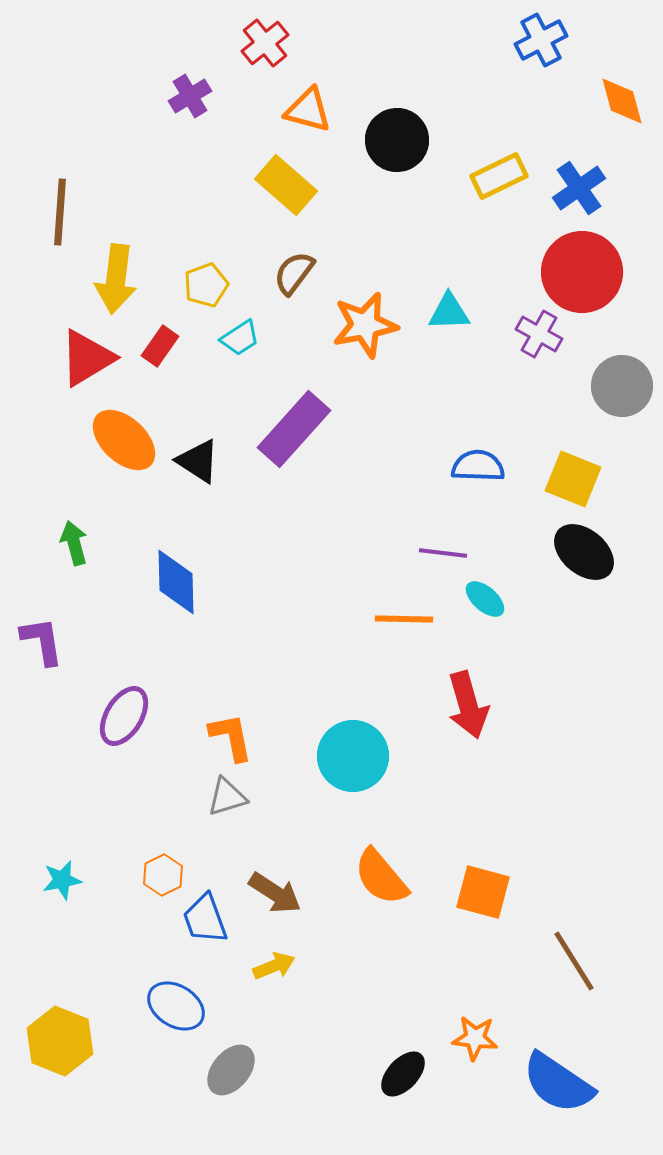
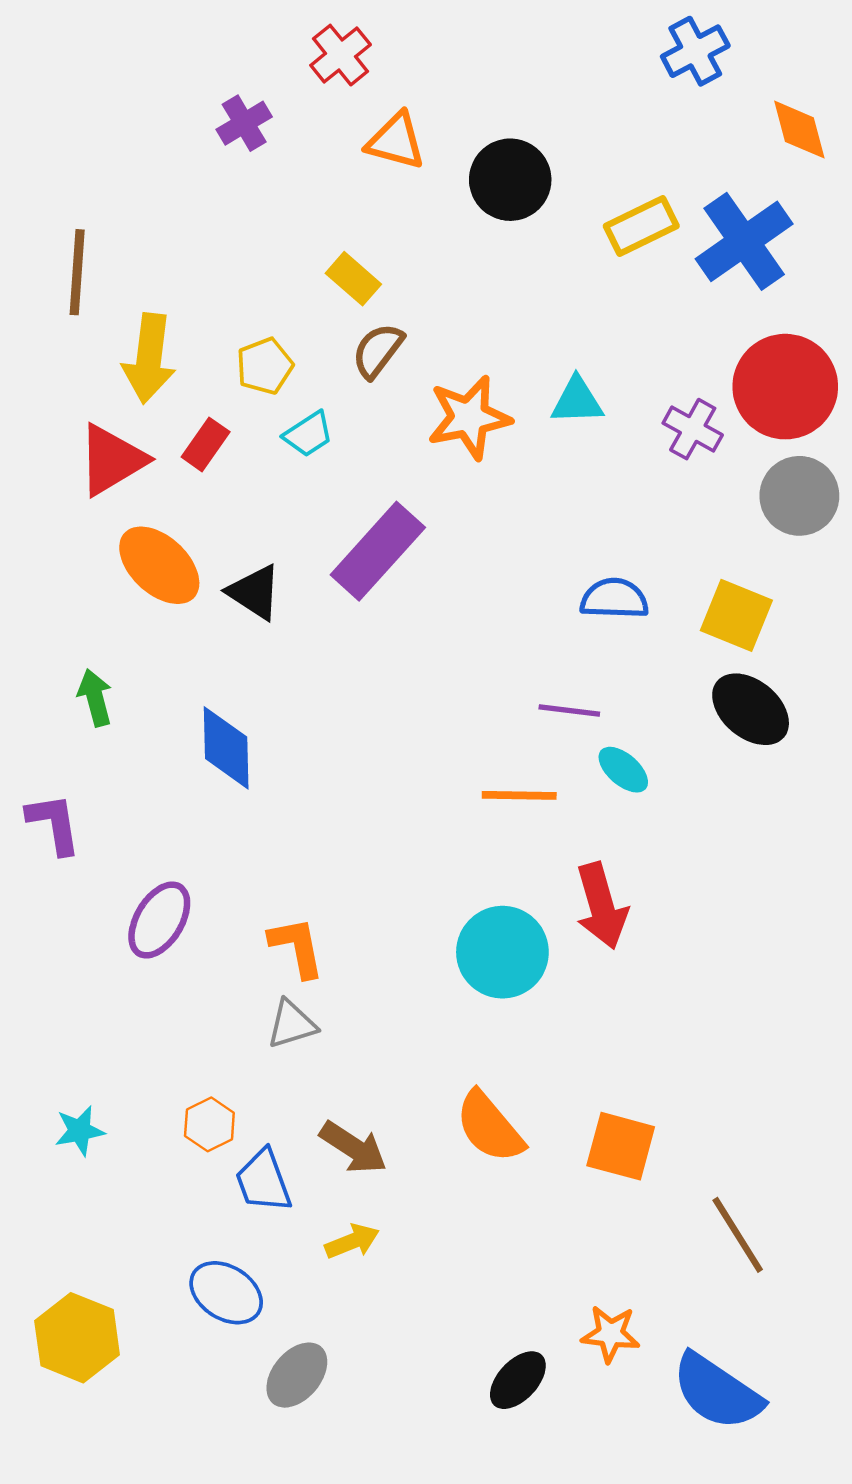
yellow rectangle: (286, 185) -> (353, 279), moved, size x0.7
blue cross: (579, 188) -> (744, 241), size x1.4
red circle: (582, 272) -> (785, 387), moved
cyan circle: (353, 756) -> (502, 952), moved

